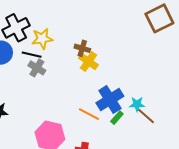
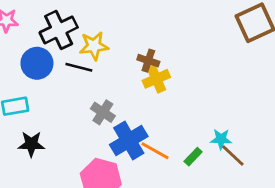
yellow cross: (88, 62) -> (156, 79), turned 30
gray cross: (37, 68) -> (103, 112), moved
blue cross: (110, 100) -> (129, 141), moved

